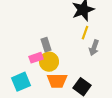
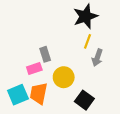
yellow circle: (49, 62) -> (64, 77), moved
orange trapezoid: (57, 81) -> (39, 94), moved, turned 100

